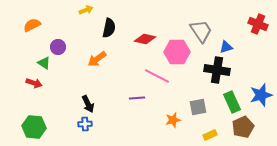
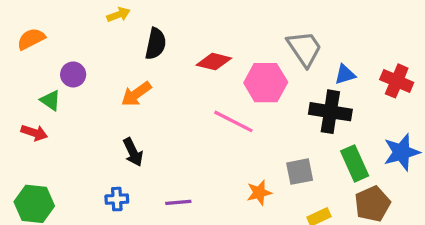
red cross: (258, 24) -> (397, 81), moved
purple line: (137, 98) -> (178, 202), moved
black arrow: (88, 104) -> (133, 152), moved

